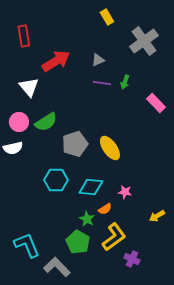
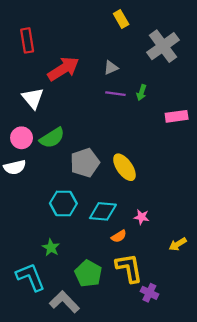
pink rectangle: (156, 103) -> (177, 116), turned -54
green star: (87, 219) -> (51, 248), moved
yellow L-shape: (114, 237) -> (129, 268), turned -64

